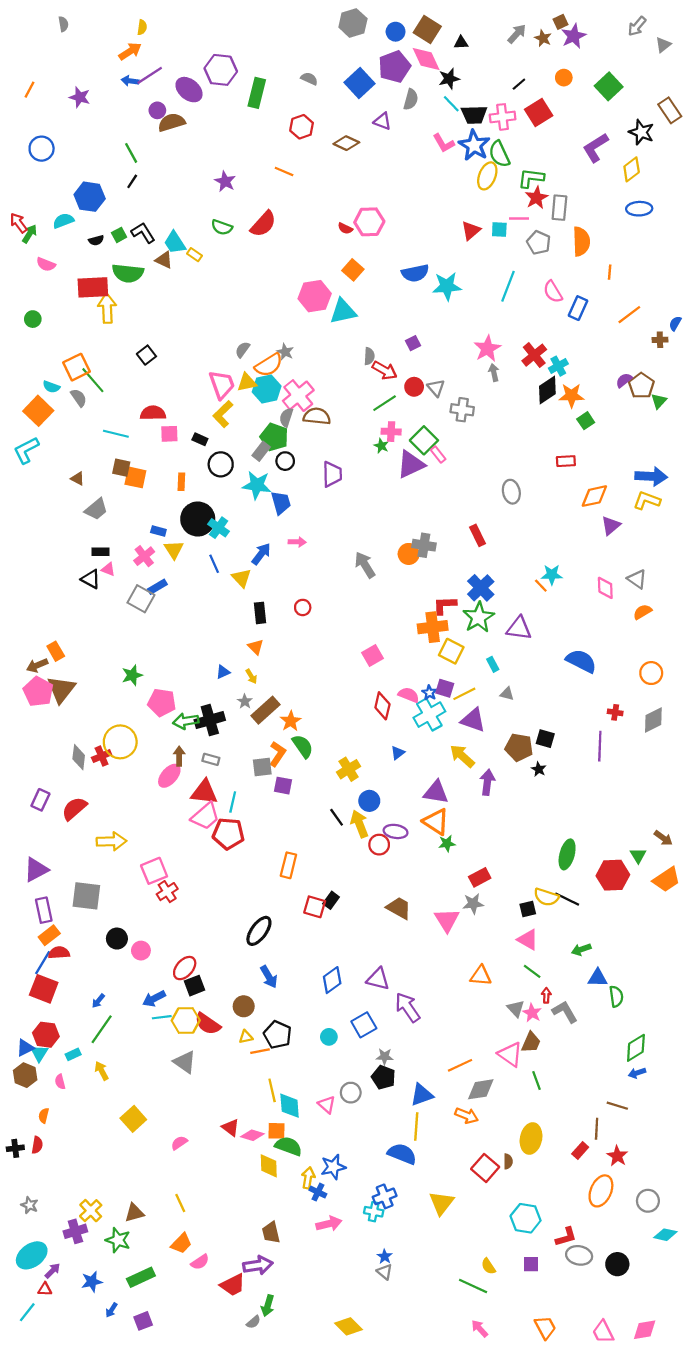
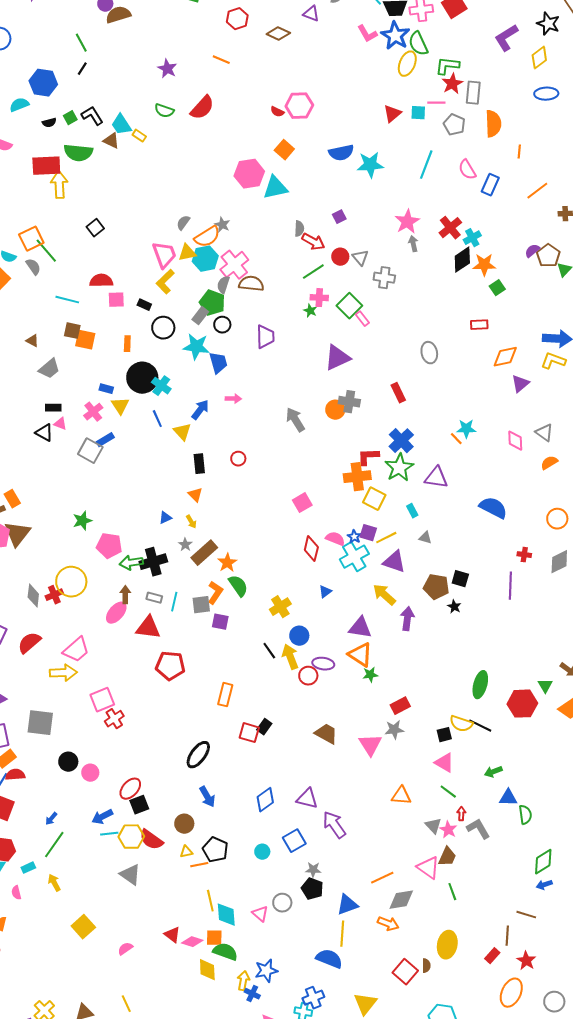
purple triangle: (411, 464) -> (337, 358), moved
cyan line: (233, 802) -> (174, 602), moved
pink trapezoid: (205, 816) -> (76, 650), moved

